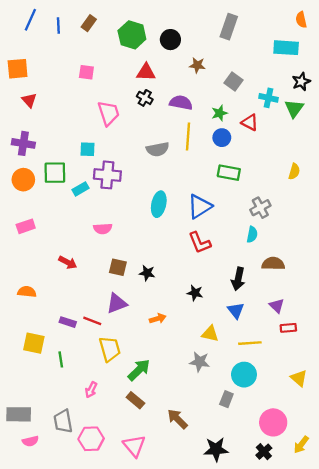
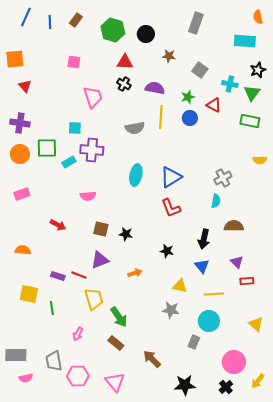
yellow semicircle: (294, 171) -> (260, 160), moved, turned 72
green rectangle: (229, 173) -> (250, 121), moved
green arrow: (139, 370) -> (119, 317), turned 100

